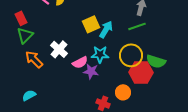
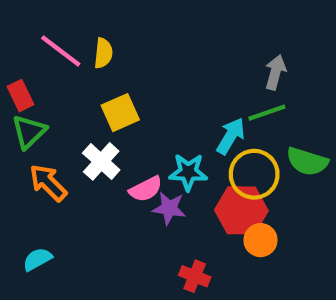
yellow square: (91, 24) -> (120, 113), moved
cyan arrow: (106, 29) -> (231, 136), moved
green semicircle: (156, 61) -> (307, 161), moved
red hexagon: (141, 72) -> (241, 210), moved
orange circle: (123, 92) -> (261, 240), moved

